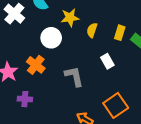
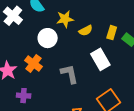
yellow semicircle: (92, 30) -> (86, 30), turned -136
white rectangle: (107, 61) -> (100, 59), size x1.5

